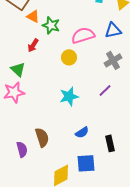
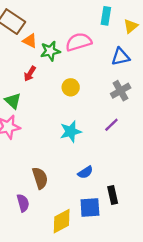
green star: (51, 25) -> (50, 51), turned -30
pink semicircle: (83, 35) -> (79, 42), moved
black rectangle: (110, 143) -> (113, 195), moved
purple semicircle: (22, 149) -> (23, 203), moved

